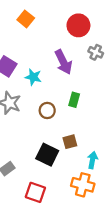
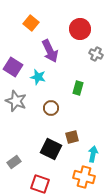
purple arrow: (63, 62) -> (50, 51), moved
green rectangle: (74, 100) -> (78, 88), moved

